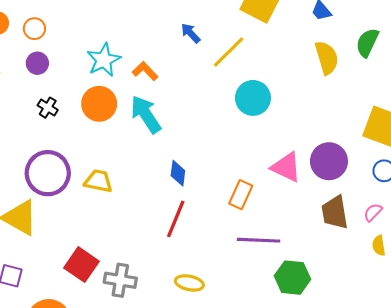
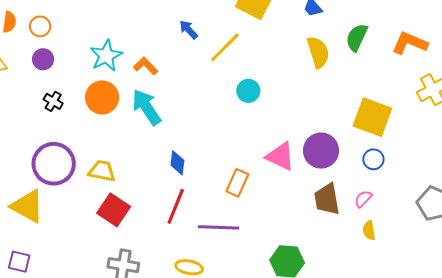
cyan circle: (253, 98) -> (248, 91), size x0.7
purple line: (259, 240) -> (219, 227), moved
red square: (81, 265) -> (114, 210), moved

